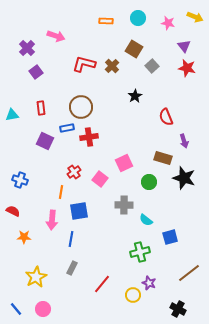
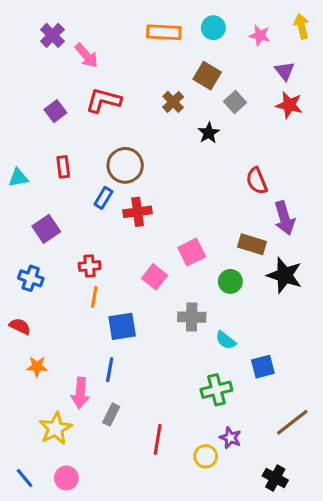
yellow arrow: (195, 17) -> (302, 26), turned -126
orange rectangle: (106, 21) -> (164, 32), size x1.5
pink arrow: (56, 36) -> (86, 56), turned 30
purple cross: (27, 48) -> (52, 35), moved
red L-shape: (84, 64) -> (103, 100), moved
black star: (135, 96) -> (209, 133), moved
blue rectangle: (67, 128) -> (103, 198), turned -48
purple square: (45, 141) -> (46, 229), moved, turned 30
purple arrow: (184, 141) -> (285, 218), size x1.5
red cross: (74, 172) -> (90, 266), moved, turned 32
pink arrow: (52, 220) -> (80, 393), moved
red line: (102, 284) -> (158, 439), turned -30

